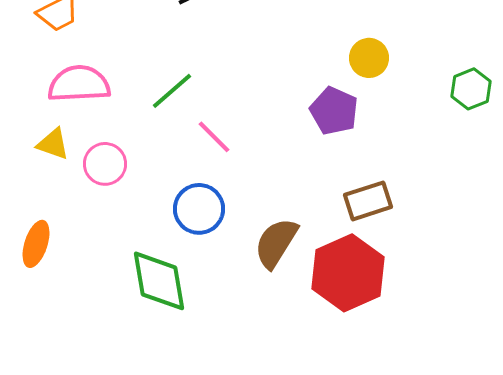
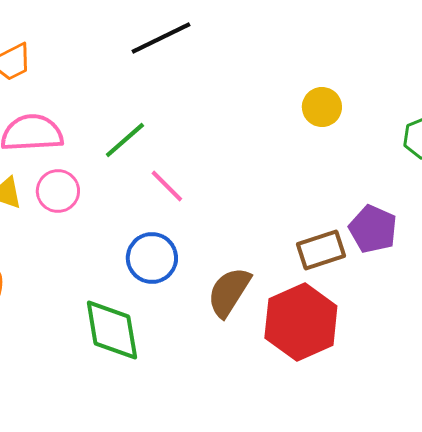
purple pentagon: (334, 111) -> (373, 229), moved
pink circle: (105, 164) -> (58, 191), moved

